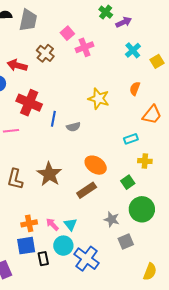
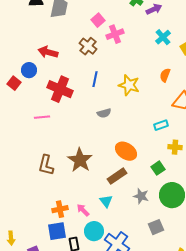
brown cross: (45, 53) -> (88, 46), moved
blue line: (53, 119) -> (95, 79), moved
gray star: (112, 219) -> (141, 196), moved
cyan triangle: (70, 224) -> (106, 201), moved

